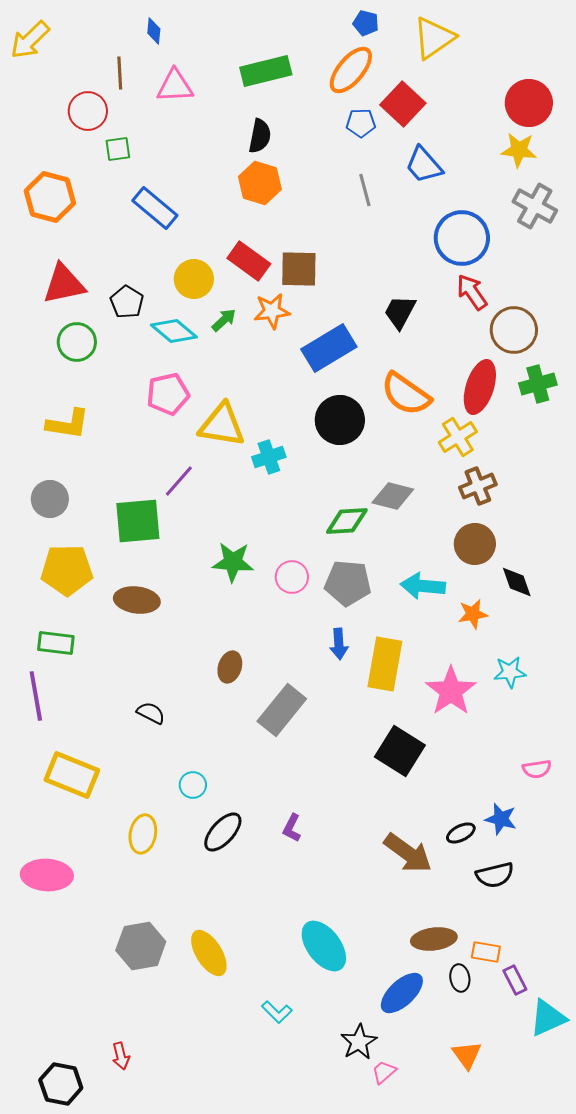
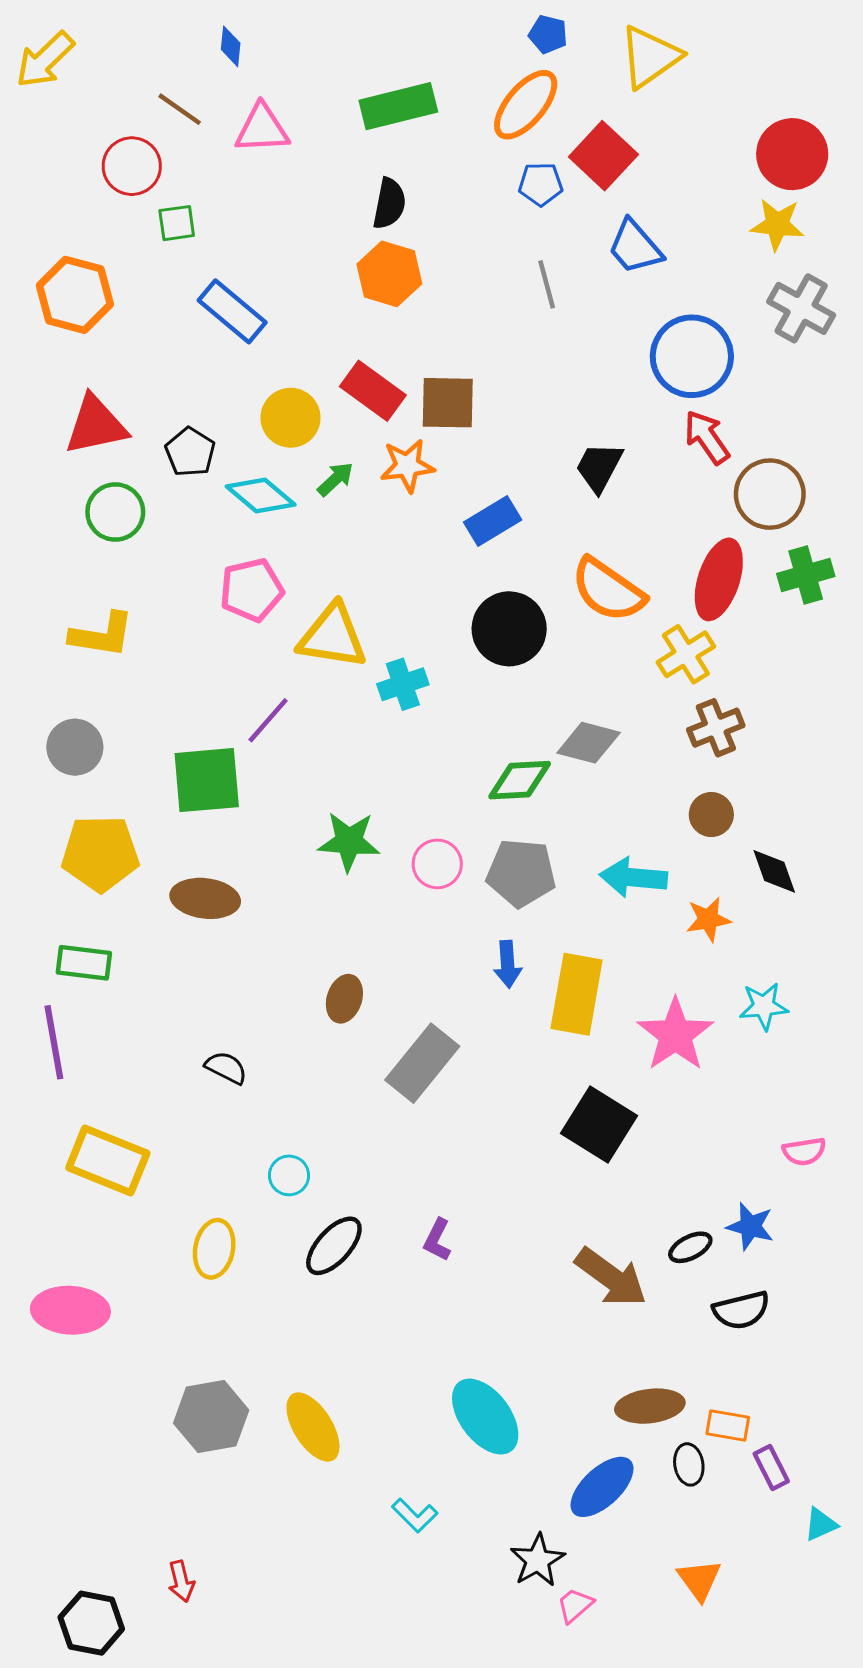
brown line: (120, 73) -> (180, 109), turned -52
blue rectangle: (329, 348) -> (493, 521), size x0.7
brown circle: (475, 544) -> (711, 815), size x0.7
cyan triangle: (548, 1018) -> (821, 1524), size x0.6

